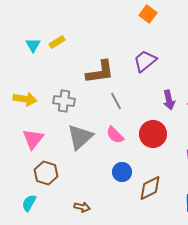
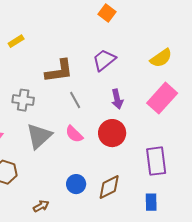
purple arrow: (169, 100) -> (117, 99), moved
blue circle: (122, 172) -> (76, 184), moved
brown arrow: (82, 207) -> (41, 206), turned -42

